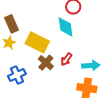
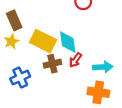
cyan diamond: (66, 27) -> (68, 42), moved
brown cross: (46, 63) -> (52, 64), turned 35

